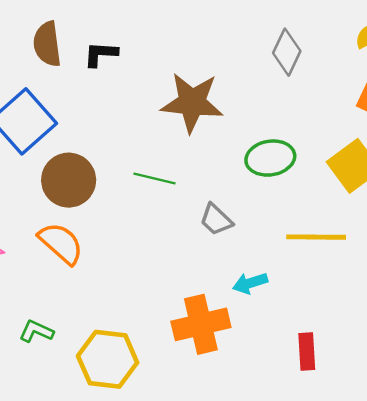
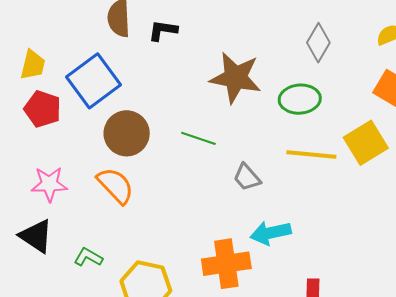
green ellipse: (270, 158) -> (300, 99), moved
yellow line: (316, 237) -> (311, 154), moved
cyan arrow: (250, 283) -> (271, 233), size x1.4

